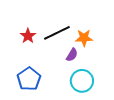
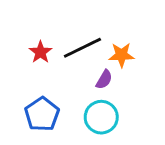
cyan circle: (82, 81) -> (101, 117), moved

